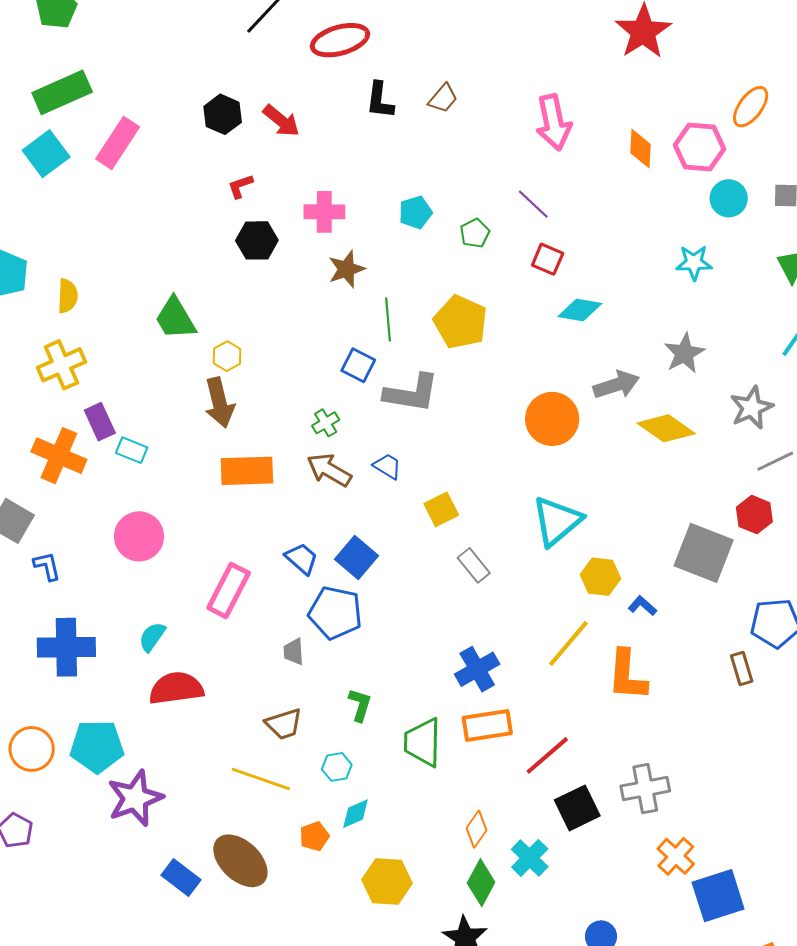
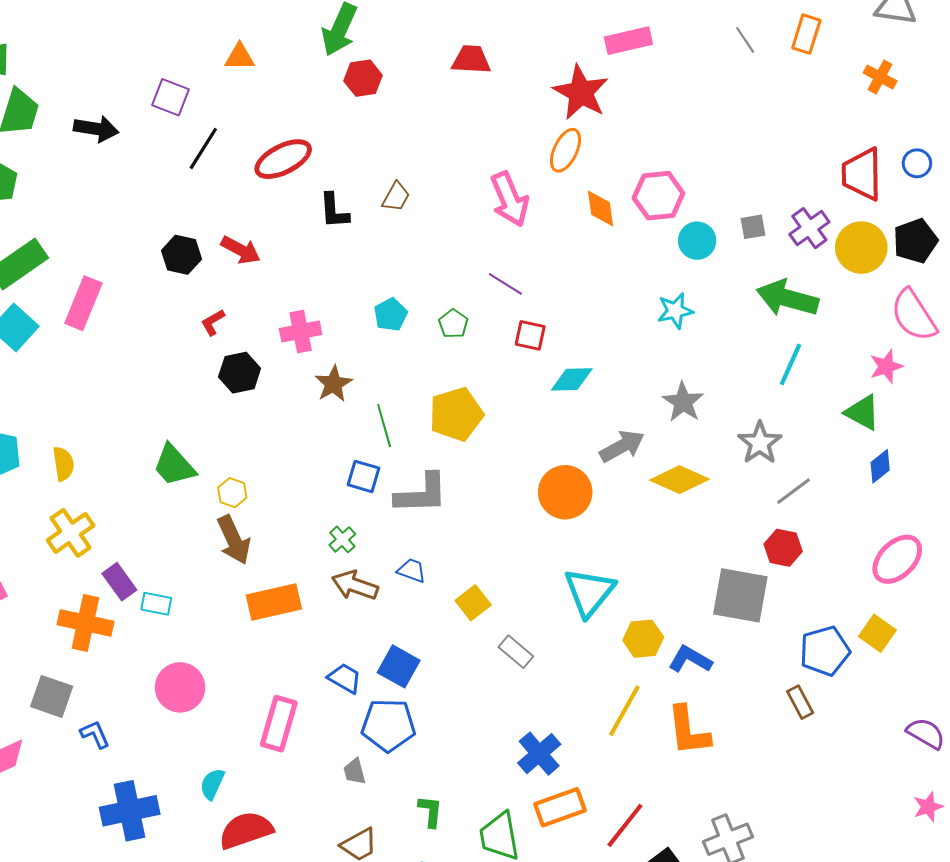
orange ellipse: (751, 107) -> (565, 150), moved
yellow pentagon: (460, 322) -> (456, 414), turned -30
blue L-shape: (642, 606) -> (690, 659), size x1.5

